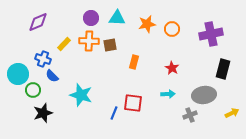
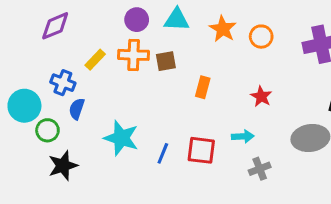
orange star: (147, 24) -> (223, 29), turned -30
blue semicircle: (52, 76) -> (77, 109), turned 64
cyan arrow: (168, 94) -> (243, 136), moved
blue line: (114, 113) -> (163, 153), moved
gray cross: (190, 115) -> (260, 169), moved

